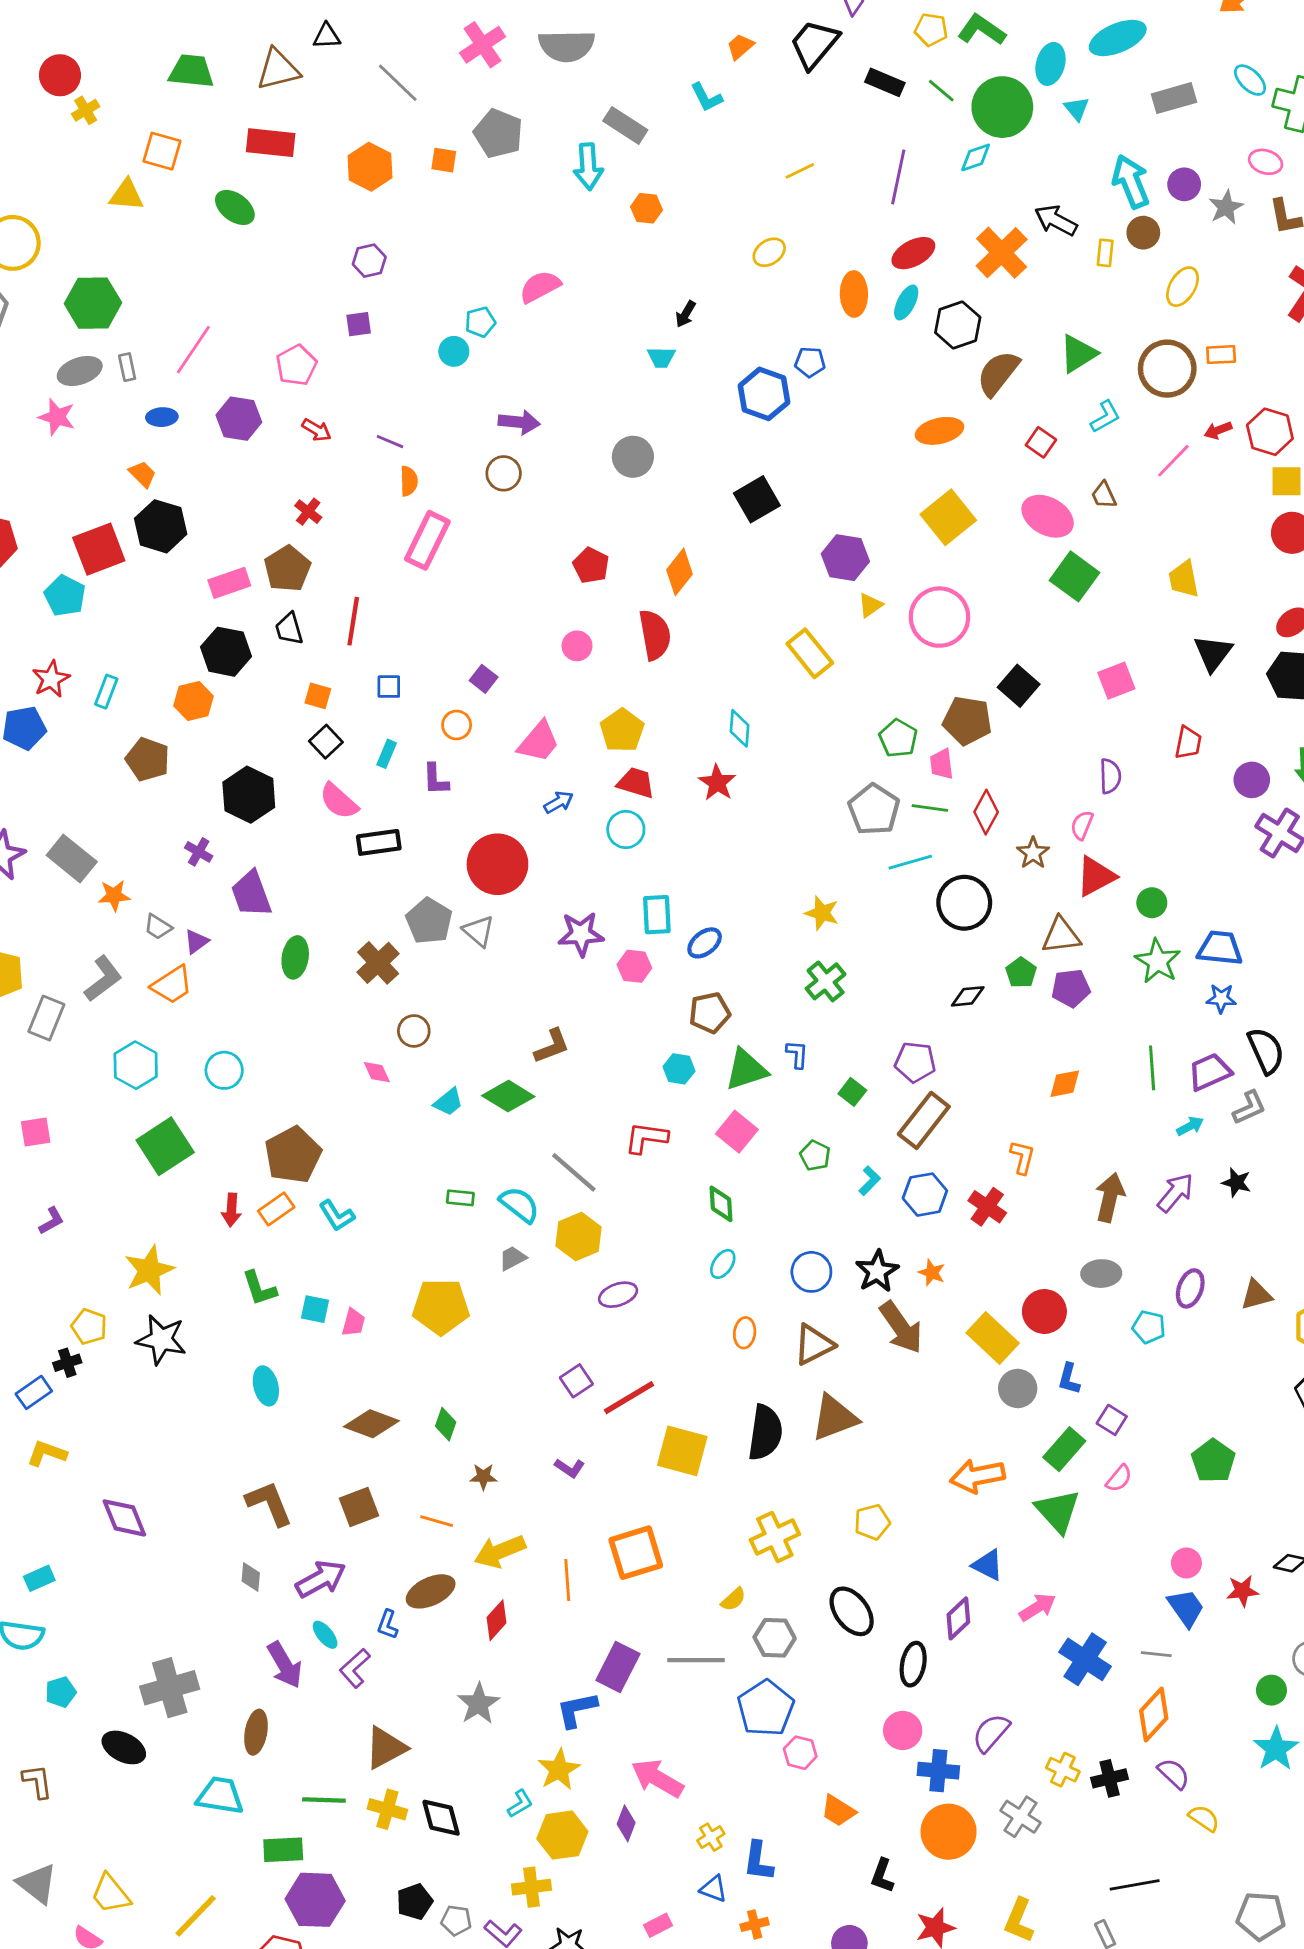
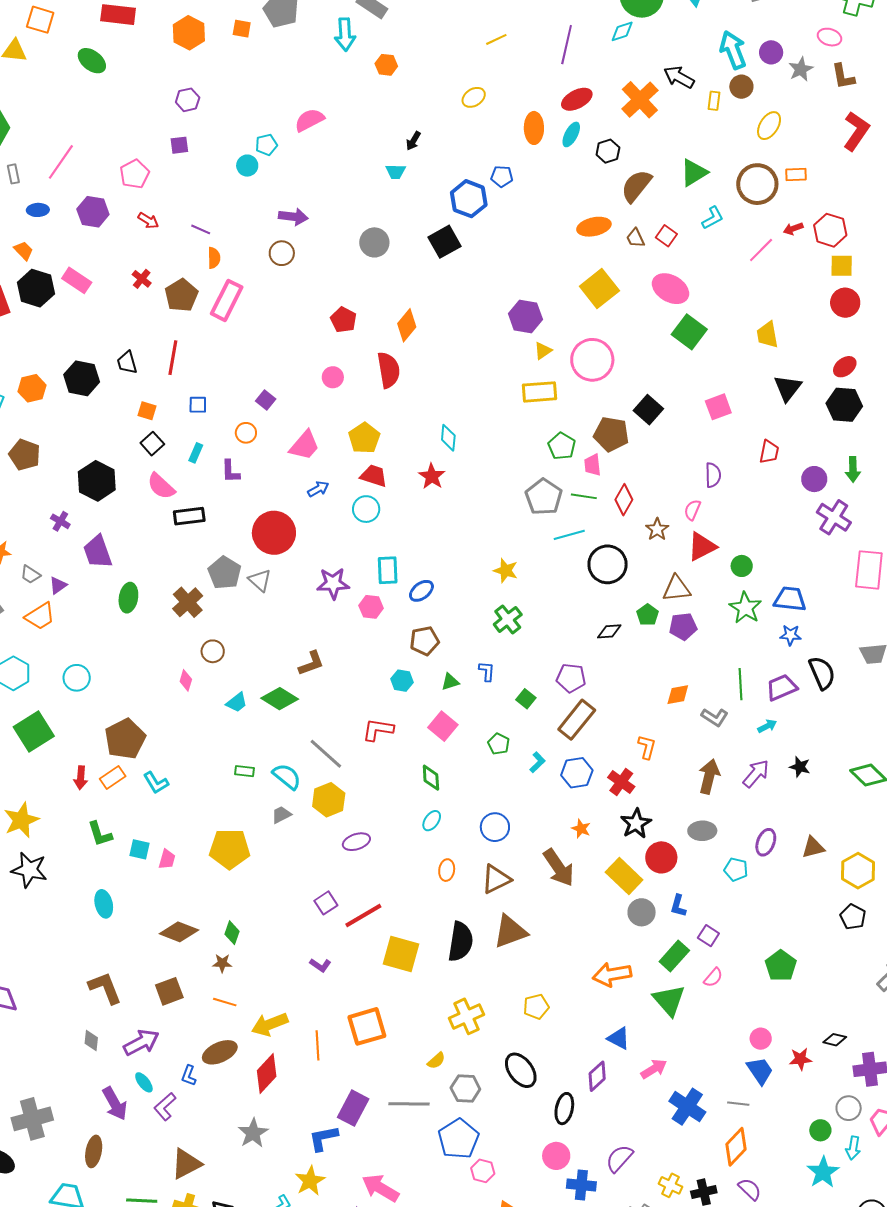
black hexagon: (958, 325) -> (608, 151), size x0.7
brown trapezoid: (1104, 495) -> (635, 238), moved
black square: (757, 499) -> (444, 242), moved
brown pentagon: (287, 569) -> (181, 295), moved
pink rectangle: (229, 583) -> (77, 280), moved, turned 52
yellow rectangle: (810, 653) -> (540, 392), moved, turned -56
orange hexagon: (194, 701) -> (32, 388), moved
green triangle: (746, 1070) -> (450, 682), size x0.6
pink diamond: (377, 1072) -> (186, 680), turned 40
gray L-shape: (1249, 1108) -> (715, 717), moved, turned 56
black star: (877, 1271) -> (636, 823), moved
brown star: (483, 1477) -> (222, 963), moved
red diamond: (496, 1620) -> (267, 1073), size x1.4

